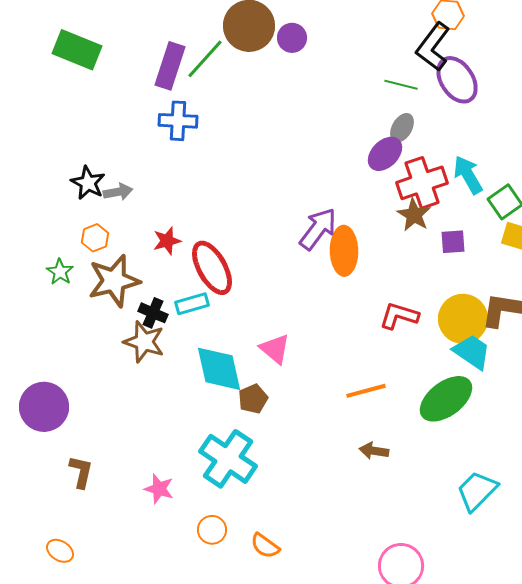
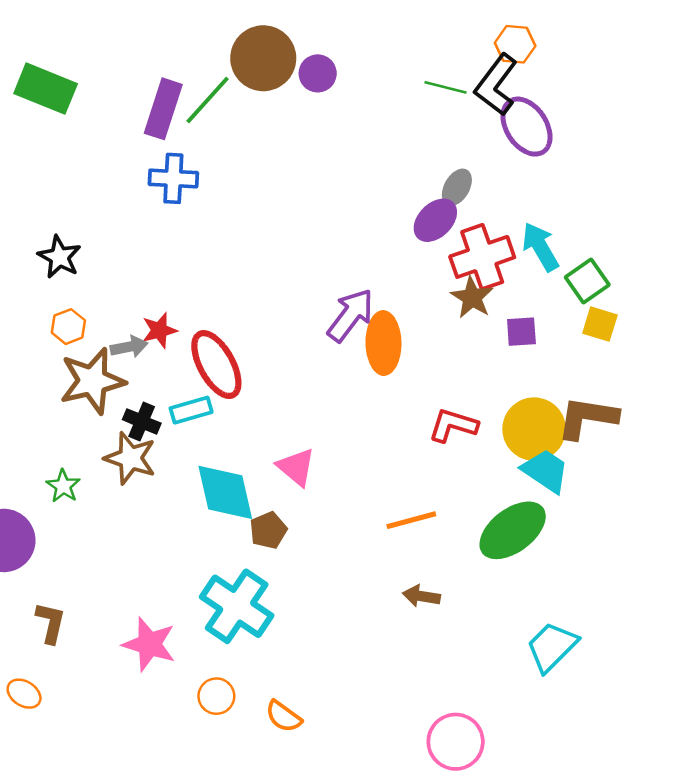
green line: (401, 85) -> (445, 87), moved
gray arrow: (118, 192) -> (129, 347), moved
green star: (60, 272) -> (63, 486), moved
pink star: (159, 489) -> (149, 644), size x1.4
orange ellipse: (60, 551) -> (24, 694), moved

